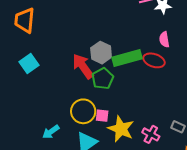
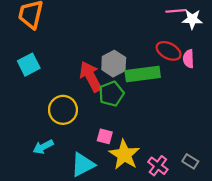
red ellipse: (154, 60) -> (169, 51), moved
yellow circle: (83, 111) -> (63, 110), moved

